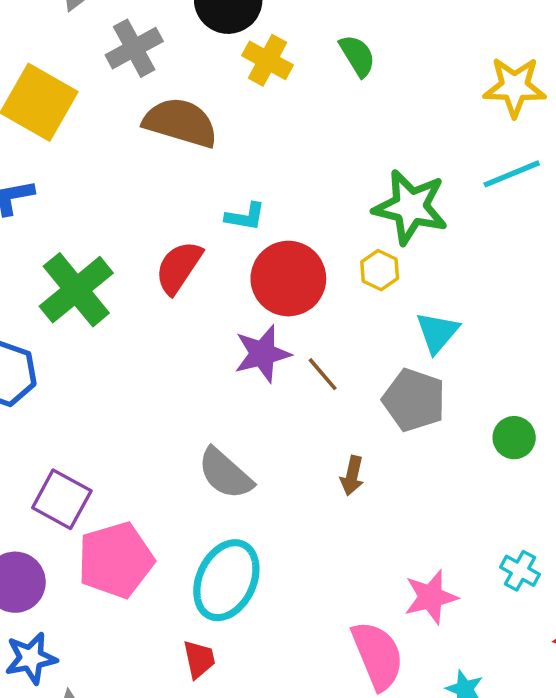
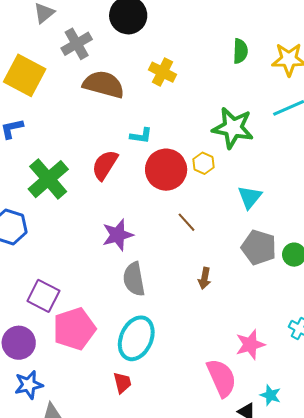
green semicircle: (357, 56) -> (240, 51), moved, turned 35
yellow cross: (267, 60) -> (162, 72), moved
yellow hexagon: (380, 270) -> (204, 163), moved
purple star: (262, 354) -> (118, 235), moved
gray pentagon: (414, 400) -> (259, 247), moved
gray semicircle: (225, 474) -> (134, 279), turned 40

